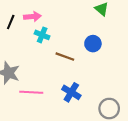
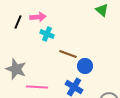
blue circle: (93, 44) -> (85, 66), moved

